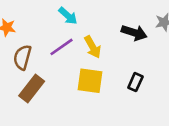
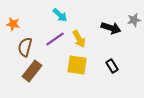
black rectangle: (135, 82) -> (112, 66), turned -56

